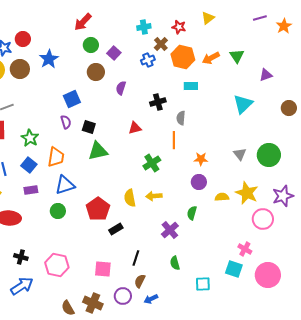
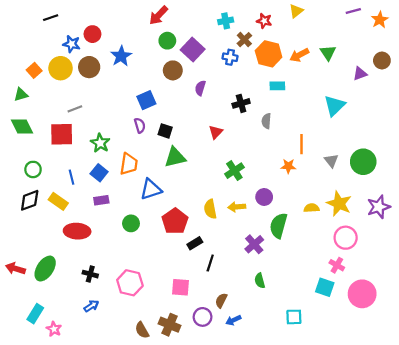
purple square: (114, 53) -> (193, 49), size x1.5
blue cross: (148, 60) -> (230, 57), turned 32
brown circle: (289, 108) -> (382, 60), moved
red triangle: (135, 128) -> (216, 132), turned -32
orange line: (174, 140) -> (302, 144), moved
purple circle: (199, 182) -> (264, 197), moved
blue triangle: (65, 185) -> (151, 189), moved
green semicircle: (192, 213) -> (278, 226), size x1.6
pink circle: (263, 219) -> (346, 238), moved
black line: (136, 258) -> (210, 263), moved
cyan square: (203, 284) -> (294, 317), moved
blue arrow: (22, 286) -> (91, 306), size x0.6

